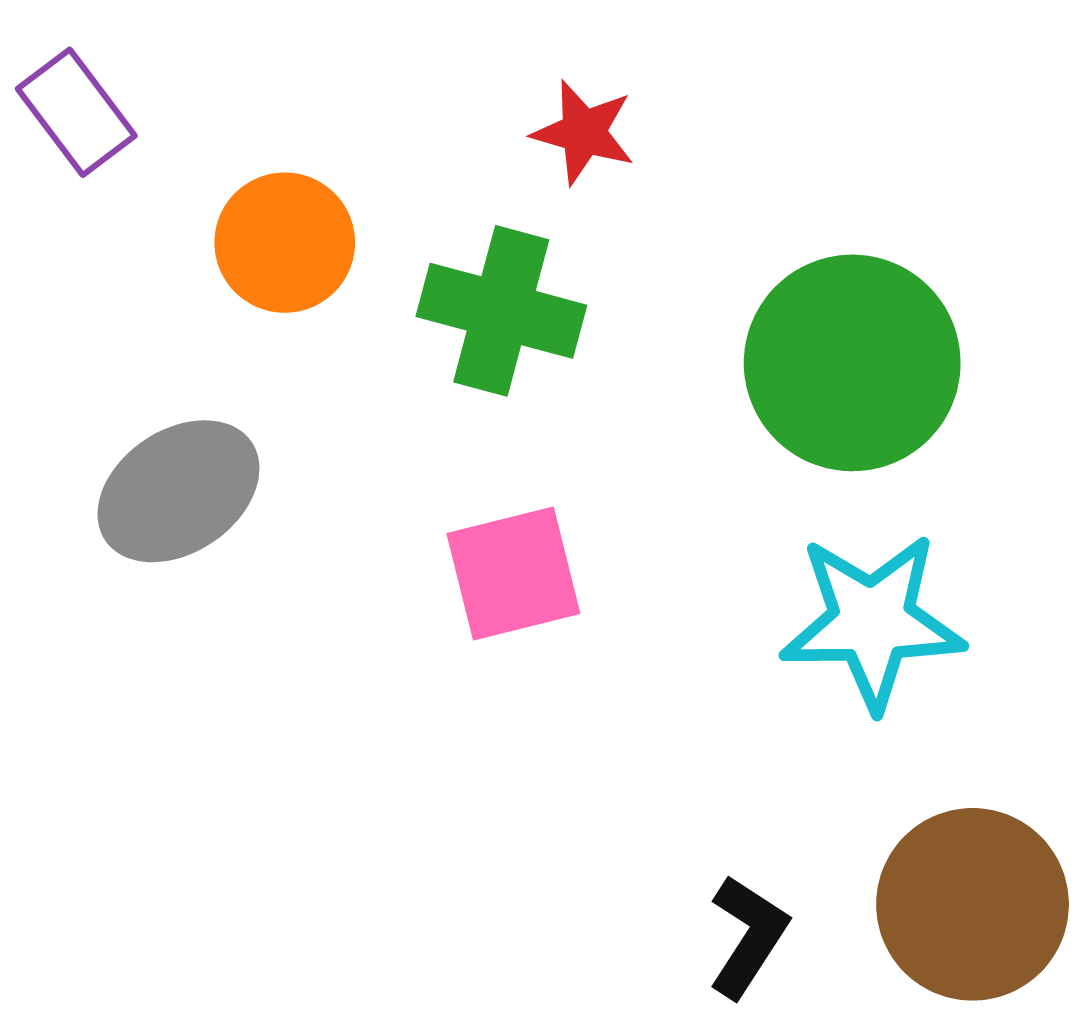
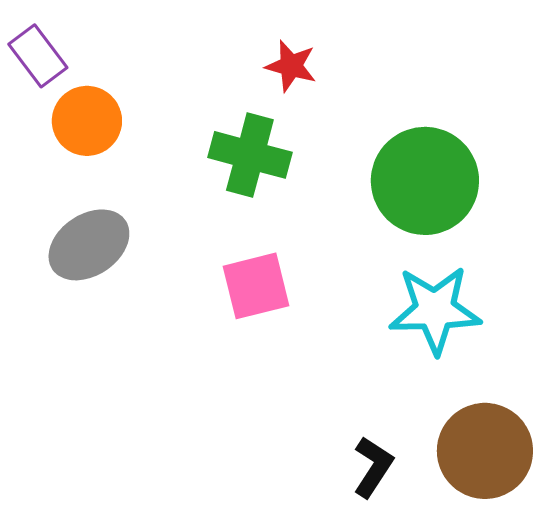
orange circle: (285, 243) -> (87, 121), moved

